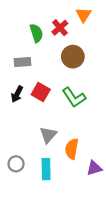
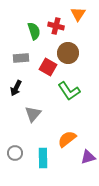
red cross: (60, 28) -> (56, 26), turned -35
red square: (41, 92) -> (48, 67), moved
gray triangle: (48, 135) -> (33, 114), moved
orange semicircle: (72, 149) -> (67, 139), turned 42

